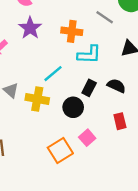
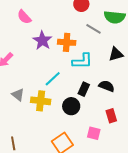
purple star: (30, 28) -> (42, 40), moved
pink square: (87, 138) -> (94, 133), moved, turned -32

